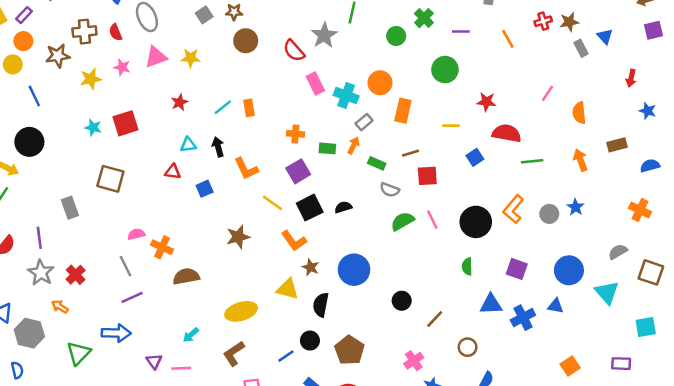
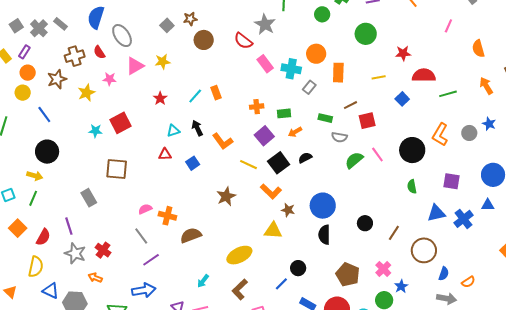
pink line: (547, 93) -> (448, 26), moved
orange arrow: (354, 145) -> (295, 132), moved, turned -136
black semicircle: (321, 305) -> (324, 235), moved
brown circle: (468, 347) -> (424, 250), size x1.6
brown pentagon: (349, 350) -> (348, 275), moved

